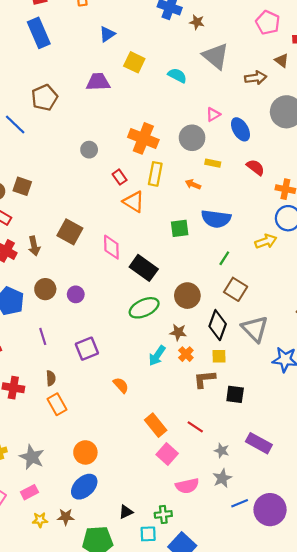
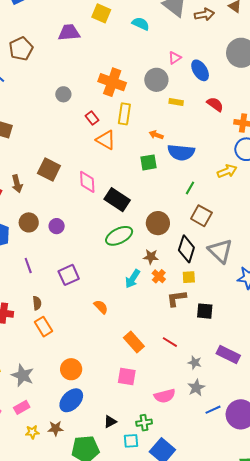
brown arrow: (256, 78) -> (204, 15), moved
orange arrow: (193, 184) -> (156, 135), moved
pink square: (167, 454) -> (127, 377), moved, turned -30

